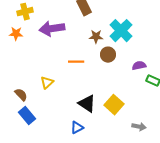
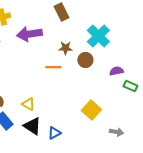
brown star: (96, 37) -> (65, 48), moved
yellow triangle: (47, 83) -> (28, 104), moved, turned -48
black triangle: (87, 104) -> (32, 126), moved

